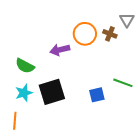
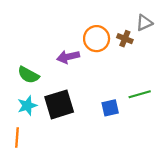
gray triangle: (127, 20) -> (144, 23), turned 35
green line: (123, 83) -> (140, 94), turned -36

